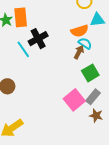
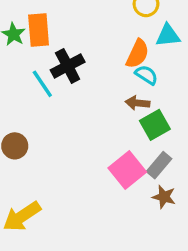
orange semicircle: (80, 31) -> (138, 54), turned -48
brown arrow: (79, 52) -> (137, 103), moved, turned -112

